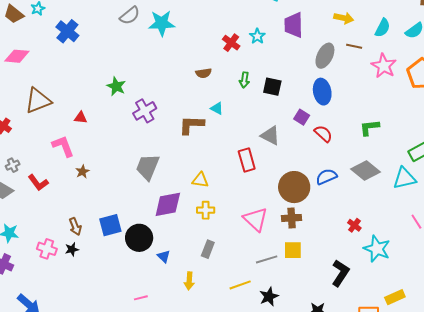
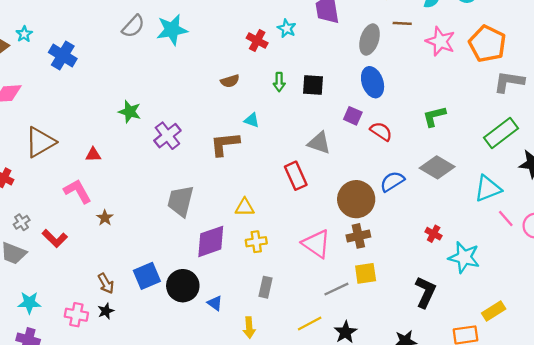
cyan triangle: (404, 178) -> (488, 189), moved

